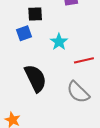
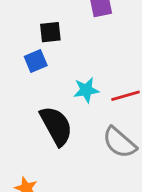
cyan star: (59, 42) -> (86, 90), moved, turned 30

